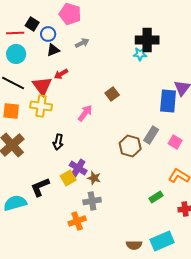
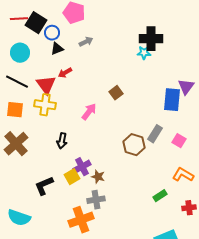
black square: (32, 24) -> (36, 23), size x1.5
red line: (15, 33) -> (19, 19), moved
purple cross: (78, 168) -> (82, 167), turned 30
cyan semicircle: (15, 203) -> (19, 218), moved, turned -145
orange cross: (77, 221) -> (81, 220), size x1.4

